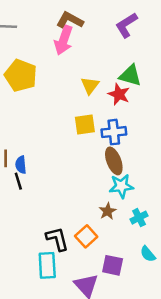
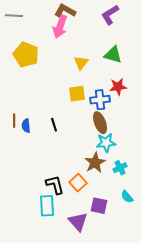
red star: (119, 94) -> (118, 87), moved, turned -30
black line: (18, 181) -> (54, 125), moved
brown star: (108, 211) -> (95, 163), size x1.5

